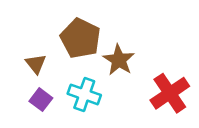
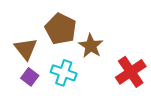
brown triangle: (36, 64) -> (26, 49), size x1.4

